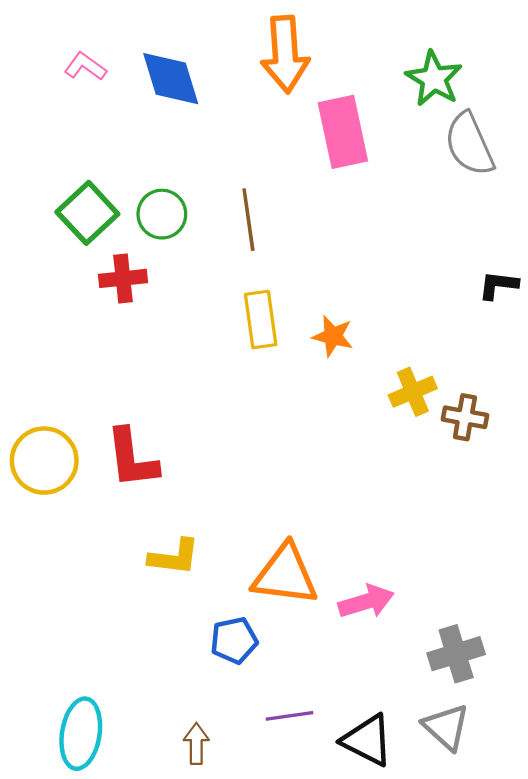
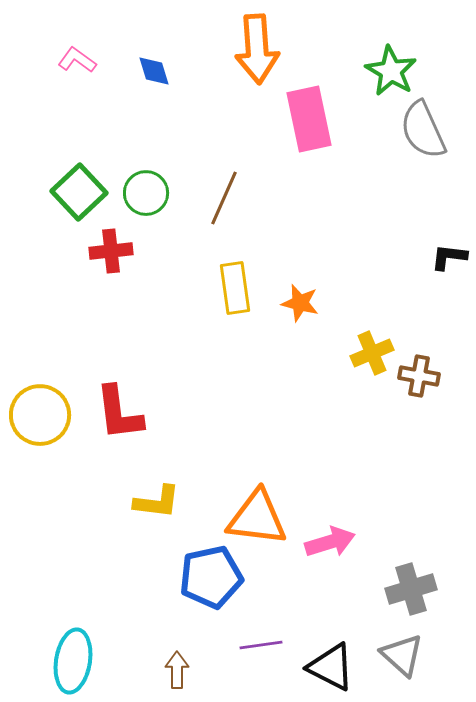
blue diamond: (171, 79) -> (154, 71), size x0.6
brown line: (248, 220) -> (224, 198), turned 32
blue pentagon: (234, 640) -> (211, 577), size x1.5

